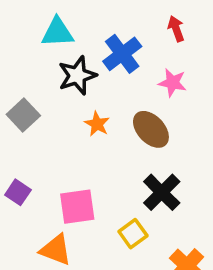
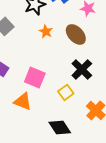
pink square: (77, 207) -> (35, 77), turned 30

